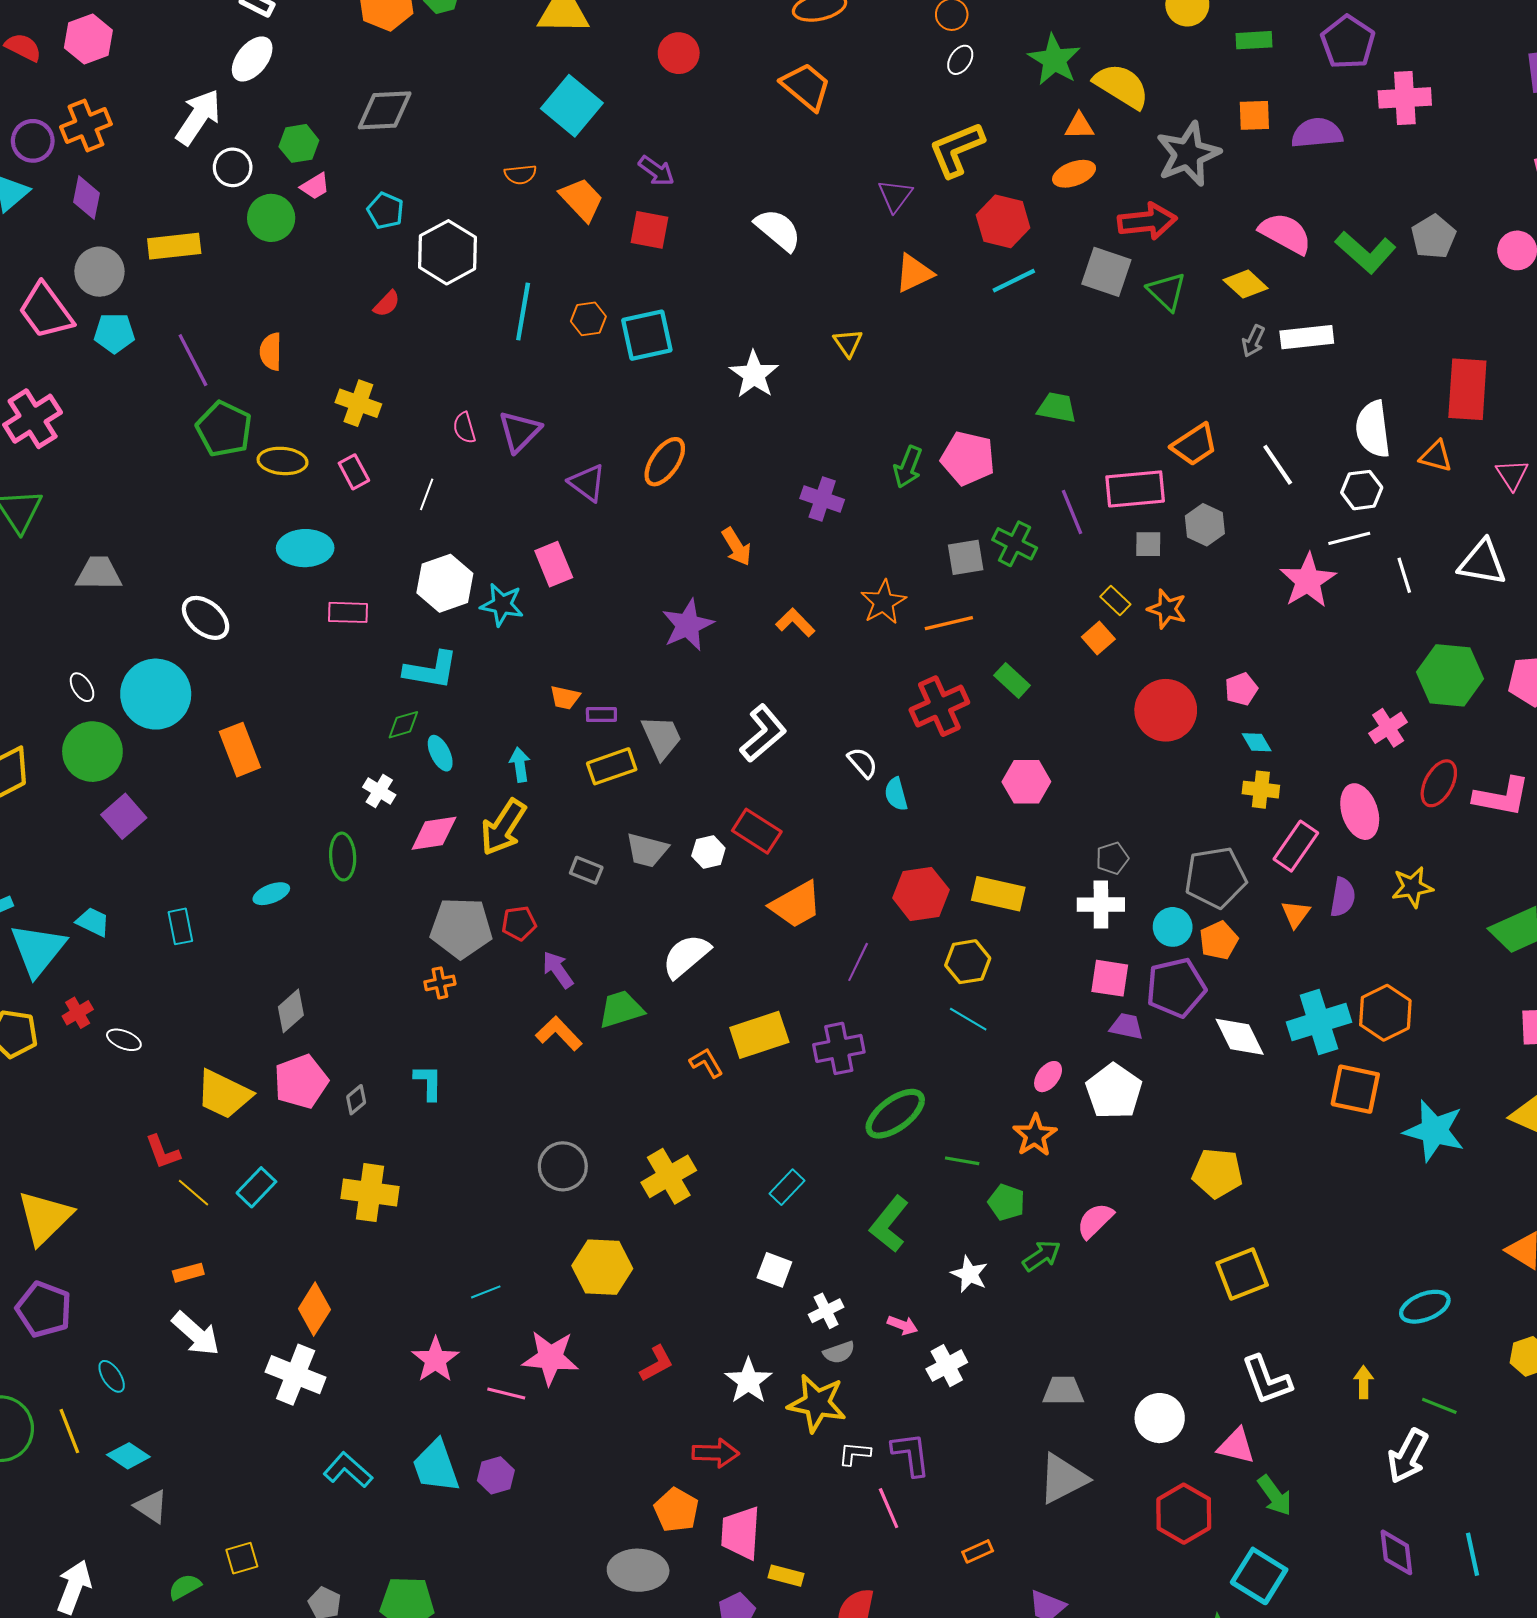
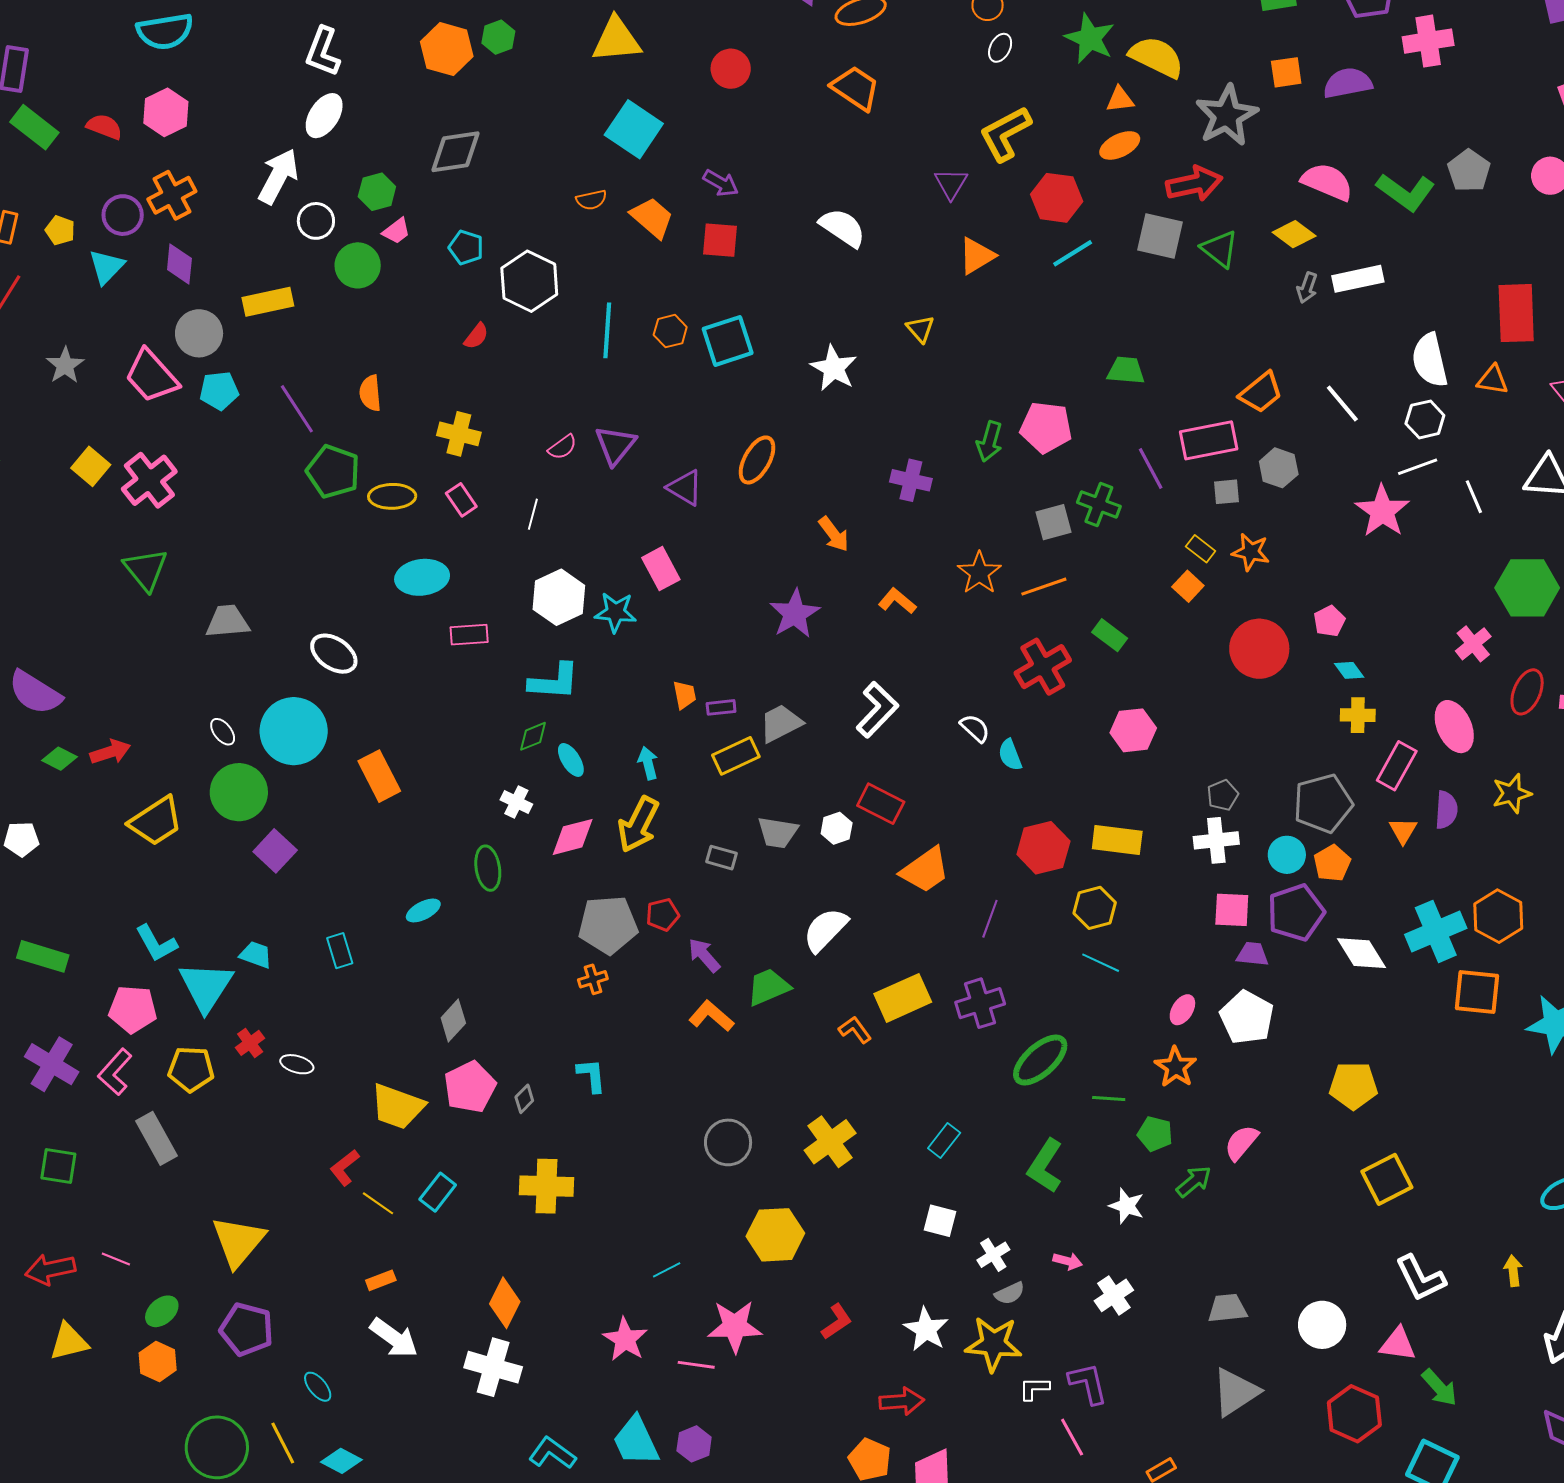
pink semicircle: (464, 428) -> (562, 447), turned -104
orange trapezoid: (565, 698) -> (685, 695), turned -108
gray trapezoid: (662, 737) -> (781, 723), turned -87
red L-shape: (163, 1152) -> (345, 1168), turned 78

